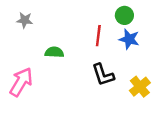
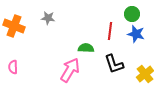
green semicircle: (54, 52) -> (86, 48), moved
pink arrow: (21, 82) -> (70, 70), moved

